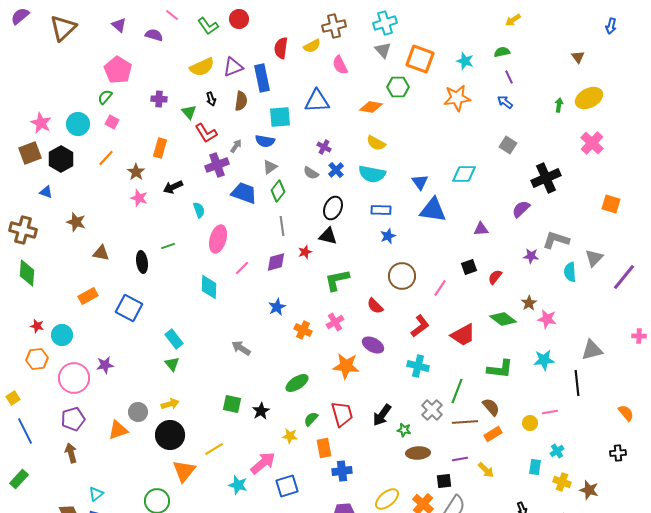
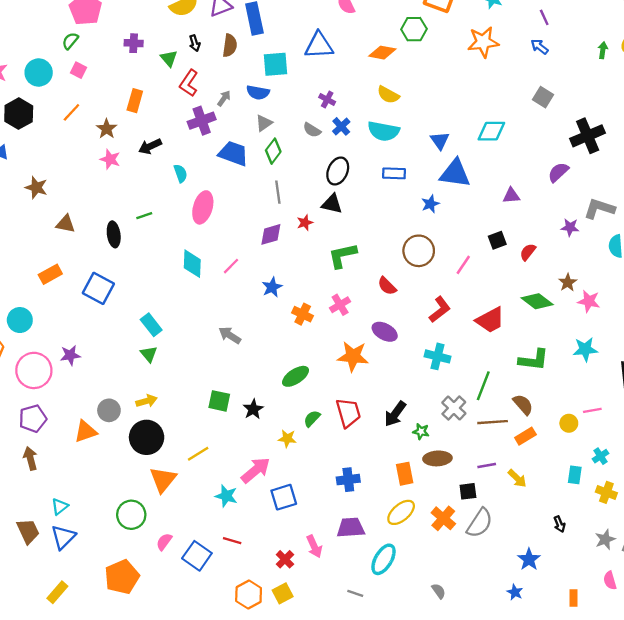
red L-shape: (206, 133) -> (189, 83), turned 65
blue star: (388, 236) -> (430, 204), moved
pink line: (242, 268) -> (231, 266), moved
orange rectangle: (324, 448) -> (405, 474), moved

